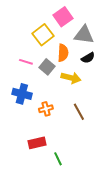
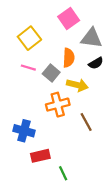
yellow square: (43, 35) -> (29, 38), moved
blue cross: (22, 94) -> (24, 131), moved
orange cross: (46, 109) -> (58, 105), moved, size x1.5

